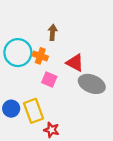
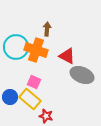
orange cross: (40, 56) -> (36, 50), size x1.6
pink square: (49, 79) -> (34, 82), moved
yellow rectangle: (34, 111) -> (30, 99), turned -30

